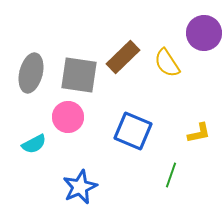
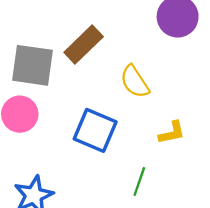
yellow semicircle: (167, 63) -> (135, 82), moved

